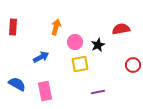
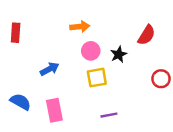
orange arrow: (56, 27) -> (80, 27), moved, turned 70
red semicircle: (121, 29) -> (146, 35), turned 132
purple line: (98, 92) -> (109, 115), moved

